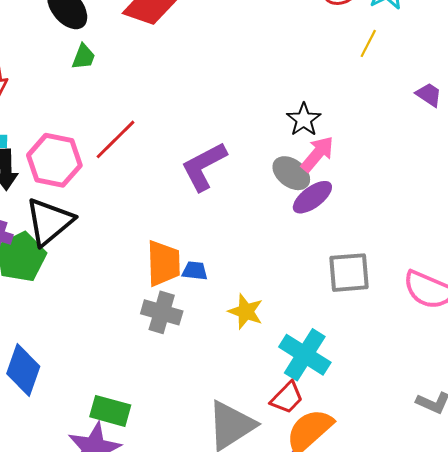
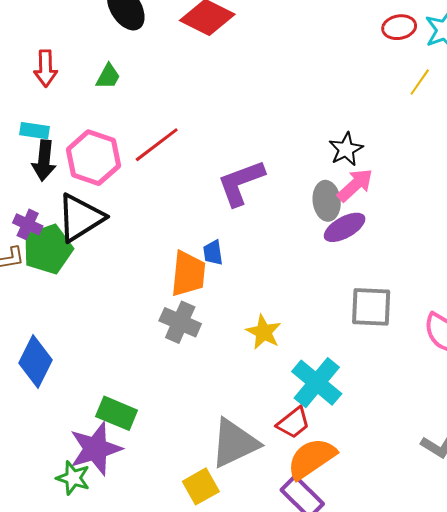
green trapezoid: (84, 57) -> (108, 76), moved
gray ellipse: (291, 173) -> (327, 201), turned 39
blue trapezoid: (195, 271) -> (213, 253), moved, turned -112

